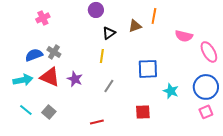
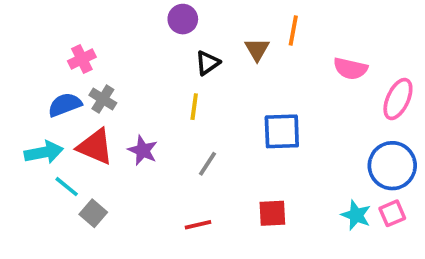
pink cross: (43, 18) -> (82, 59), moved
brown triangle: (135, 26) -> (257, 50), turned -40
pink ellipse: (209, 52) -> (398, 99), turned 55
cyan star: (171, 91) -> (356, 215), moved
cyan line: (26, 110) -> (67, 187), moved
red line: (97, 122) -> (198, 225), moved

